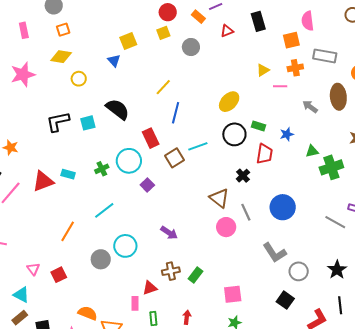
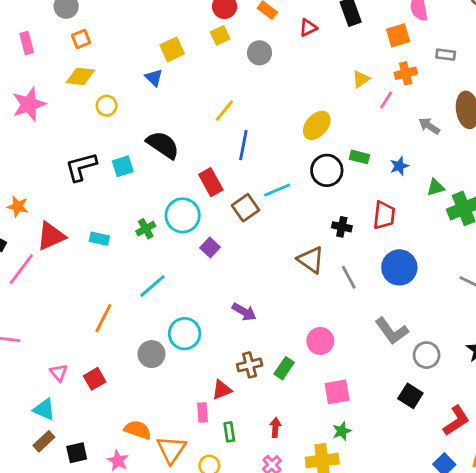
gray rectangle: (325, 56) -> (446, 55), size x0.6
pink line: (280, 86) -> (386, 100), turned -56
red trapezoid: (264, 154) -> (384, 215), moved
black cross: (243, 176) -> (342, 227), turned -32
red triangle: (43, 181) -> (51, 236), moved
pink circle: (226, 227) -> (320, 341), moved

